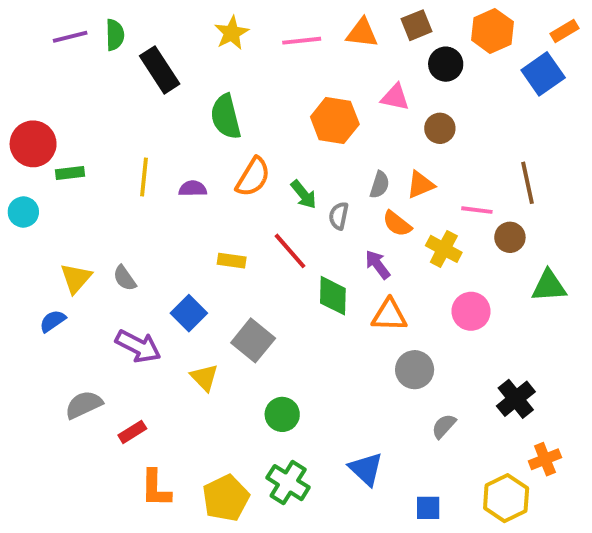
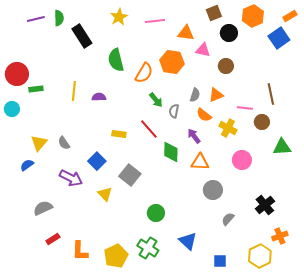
orange triangle: (362, 33) -> (186, 33), moved
orange semicircle: (253, 177) -> (144, 73), moved
green circle: (282, 414) -> (156, 213), moved
red rectangle: (132, 432) -> (53, 239), moved

